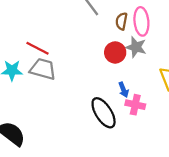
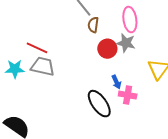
brown semicircle: (121, 21) -> (93, 25), moved

